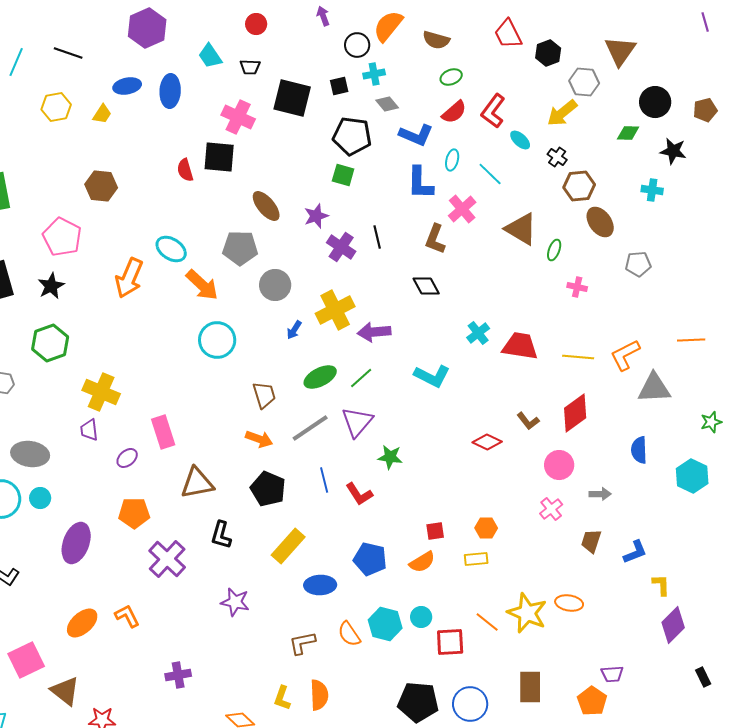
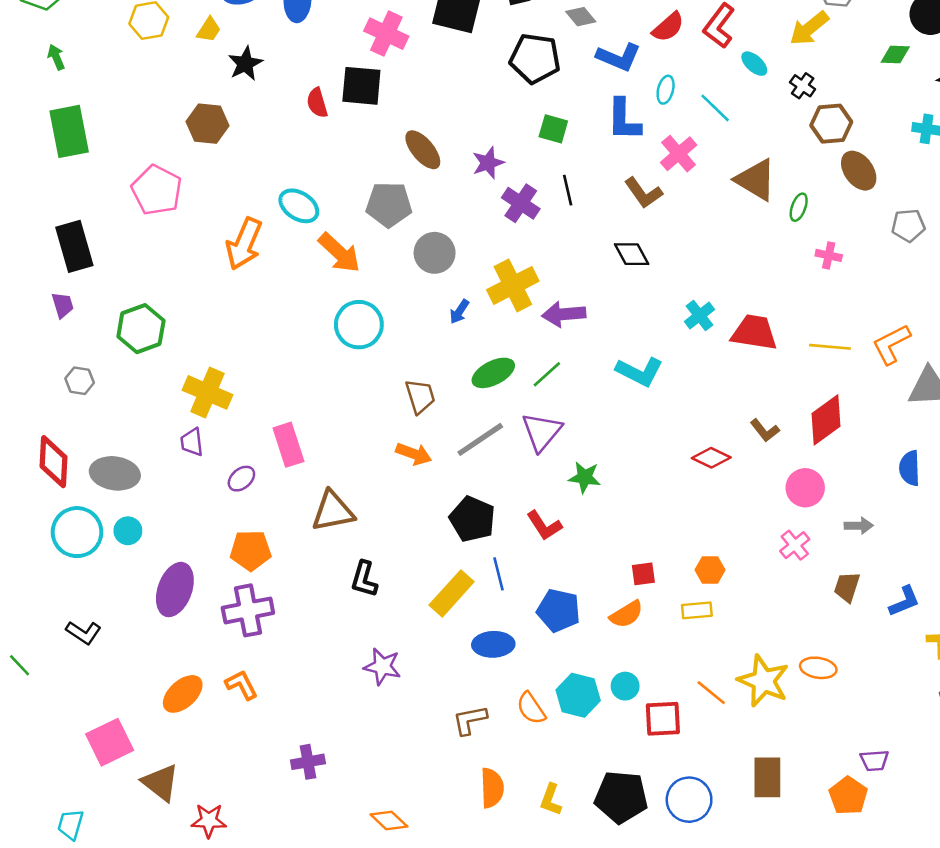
green square: (343, 175) -> (553, 129), moved
brown L-shape: (435, 239) -> (643, 193), turned -56
black star: (51, 286) -> (245, 64), moved
blue line: (324, 480) -> (499, 574), moved
black pentagon: (268, 489) -> (472, 519), moved
purple cross: (167, 559) -> (248, 610), moved, turned 36
yellow L-shape: (282, 698) -> (551, 800), moved

